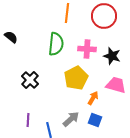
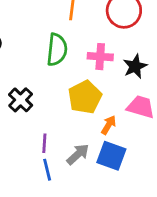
black star: (112, 56) -> (135, 66), turned 30
purple line: (28, 120) -> (44, 143), moved
blue square: (95, 120) -> (111, 156), size x1.5

